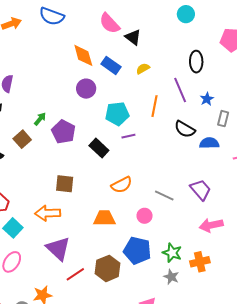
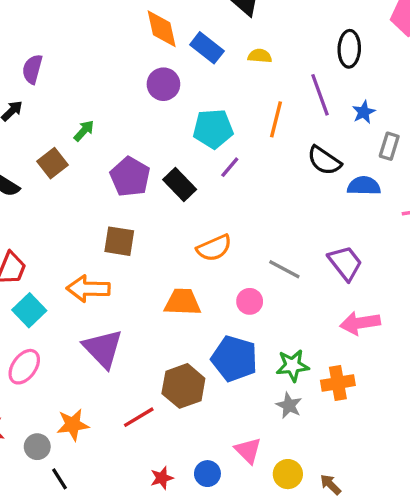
yellow semicircle: (143, 69) -> (260, 56), turned 32
purple pentagon: (64, 132) -> (130, 177), moved
purple line: (128, 136) -> (230, 167), turned -40
green star: (172, 253) -> (293, 366), turned -30
red line: (75, 274) -> (139, 417), moved

